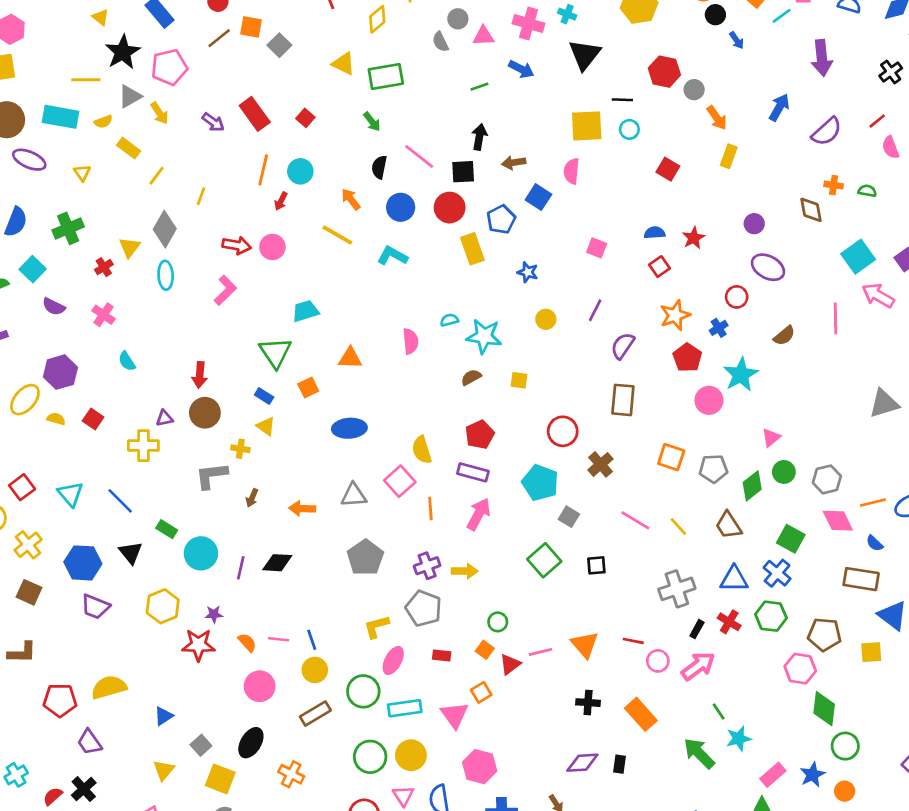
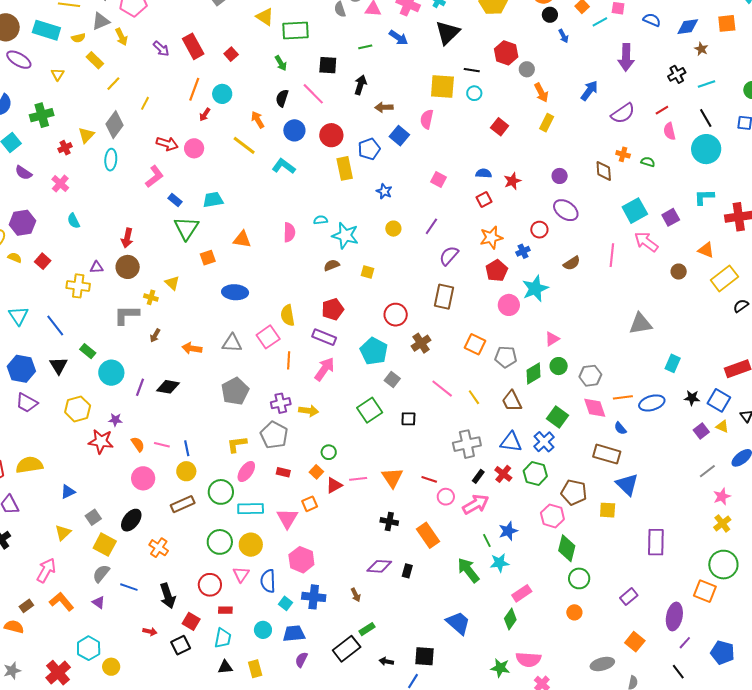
black square: (463, 172) -> (328, 65), moved
blue rectangle: (264, 396) -> (175, 200), moved
blue star: (812, 775) -> (508, 531), moved

